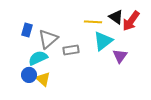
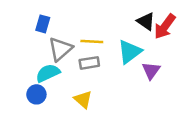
yellow line: (93, 22) -> (92, 42), moved
blue rectangle: (27, 30) -> (43, 24), moved
yellow triangle: (43, 79) -> (83, 99), moved

